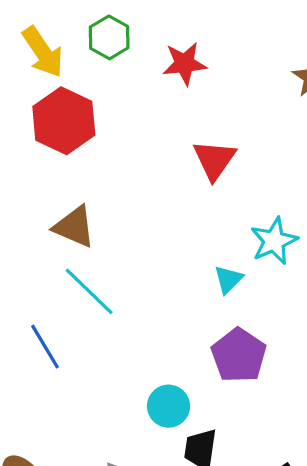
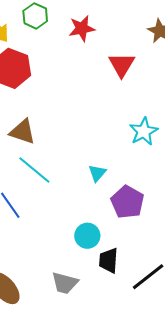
red triangle: (214, 160) -> (122, 65), moved
cyan triangle: (228, 279) -> (97, 173), moved

